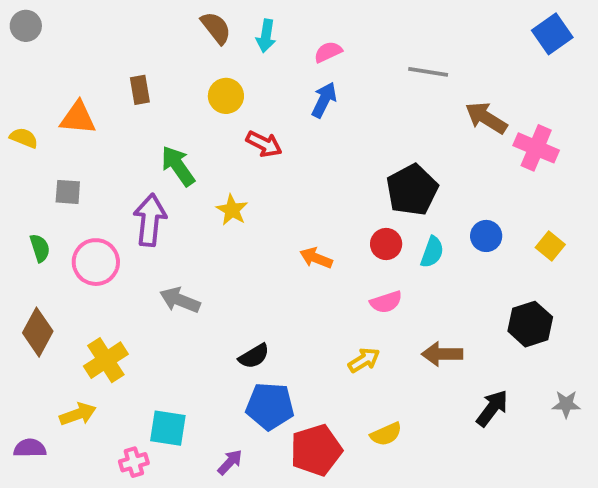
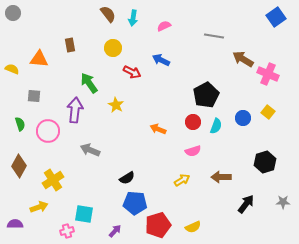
blue arrow: (324, 100) -> (161, 60), moved, turned -90
yellow square: (550, 246) -> (268, 112), moved
yellow semicircle: (386, 434) -> (193, 227), moved

